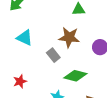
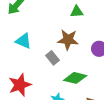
red star: (20, 81) -> (20, 85), size x1.6

